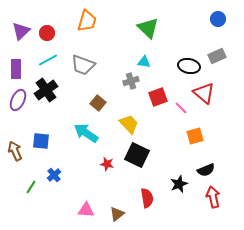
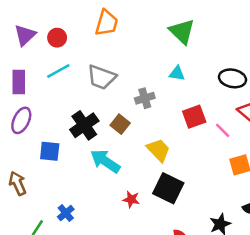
gray cross: (131, 81) -> (145, 98), moved
black cross: (46, 90) -> (84, 125), moved
blue square: (41, 141) -> (50, 151), moved

